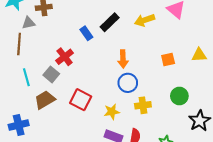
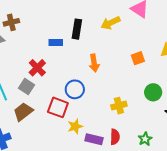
black rectangle: (110, 22) -> (77, 29), turned -30
blue rectangle: (86, 33) -> (56, 42), turned -48
blue circle: (128, 83) -> (75, 89), moved
yellow star: (112, 112) -> (75, 126), moved

